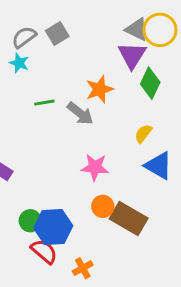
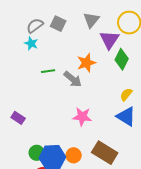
gray triangle: (137, 29) -> (91, 20), moved, turned 42
gray square: (57, 34) -> (58, 24), turned -35
yellow semicircle: (143, 134) -> (126, 94), moved
orange circle: (103, 206) -> (74, 155), moved

